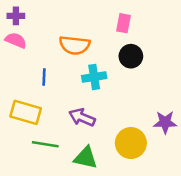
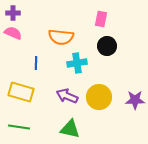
yellow circle: (131, 143) -> (99, 97), moved
green line: (45, 144) -> (19, 127), moved

